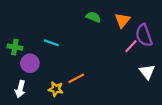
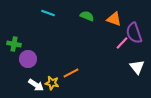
orange triangle: (122, 20) -> (114, 19), turned -49
cyan line: (51, 43) -> (48, 13), moved
white arrow: (20, 89) -> (36, 85), moved, turned -70

